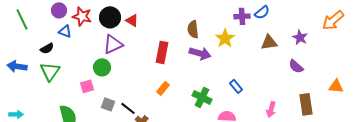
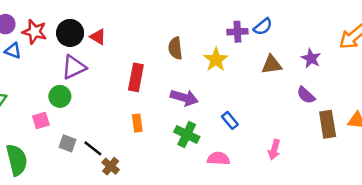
purple arrow: (200, 53) -> (184, 98), moved
orange rectangle: (163, 88) -> (137, 123), turned -48
brown rectangle: (306, 104) -> (328, 124), moved

